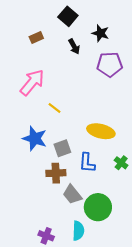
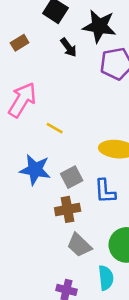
black star: (100, 33) -> (99, 26), size x1.5
gray trapezoid: (72, 194) -> (79, 245), moved

